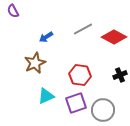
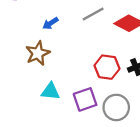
red hexagon: (80, 75) -> (107, 67), moved
cyan triangle: (46, 96) -> (50, 91), turned 30

